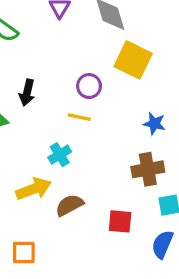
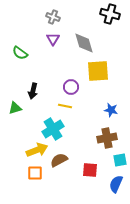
yellow square: (133, 60) -> (98, 71), turned -30
cyan cross: (60, 155) -> (53, 129), size x1.5
orange square: (24, 252) -> (35, 173), moved

